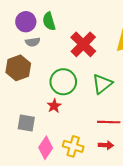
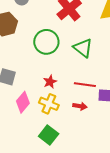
green triangle: (102, 84) -> (83, 48), turned -50
red star: (54, 106) -> (50, 82), moved

